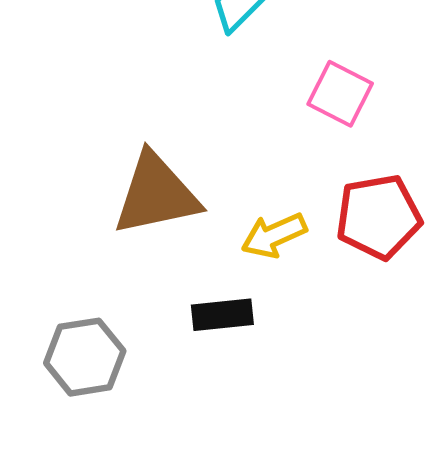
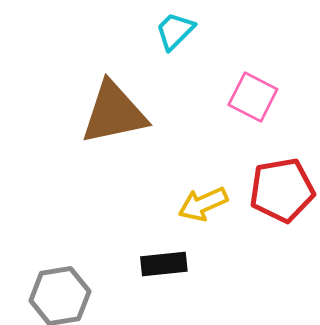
brown triangle: (156, 194) -> (114, 113), moved

